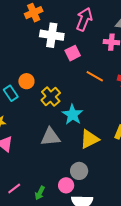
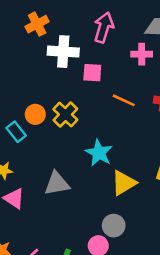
pink square: (73, 53) -> (92, 73), turned 35
yellow cross: (51, 97) -> (65, 115), moved
gray triangle: (50, 137) -> (57, 183), moved

